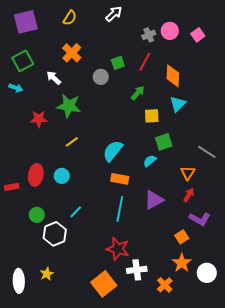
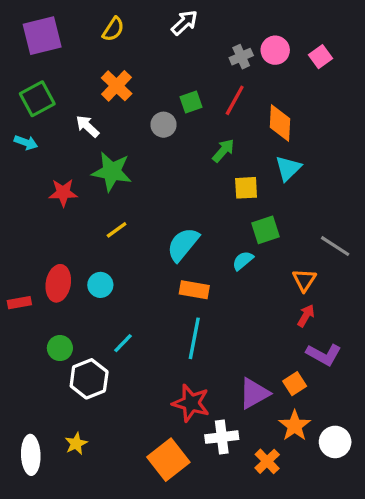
purple triangle: (154, 200) -> (254, 393), moved

